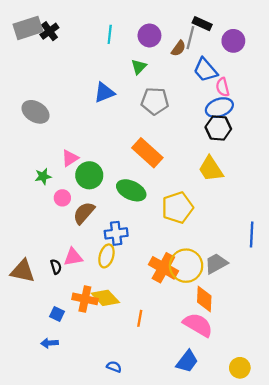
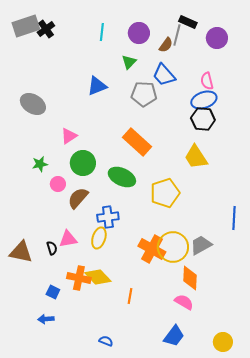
blue trapezoid: (205, 70) -> (164, 75), moved
pink triangle: (70, 158) -> (69, 136), moved
pink semicircle: (198, 325) -> (184, 302), size x0.7

